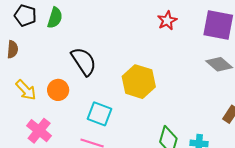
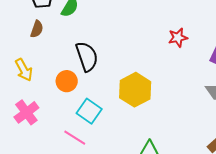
brown semicircle: (13, 49) -> (37, 29), moved
orange circle: (58, 90) -> (67, 81), moved

